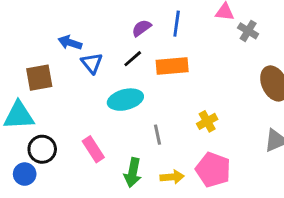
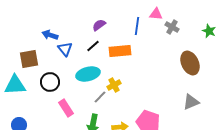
blue line: (177, 24) -> (137, 26), moved
yellow cross: (207, 121) -> (114, 85), moved
gray line: (158, 135) -> (100, 97), moved, turned 56
black circle: (42, 149) -> (50, 82), moved

